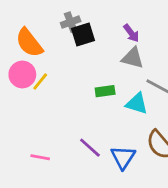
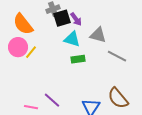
purple arrow: (131, 33) -> (76, 19), moved
cyan triangle: (137, 103) -> (72, 39), moved
purple line: (90, 148) -> (52, 100), moved

